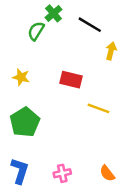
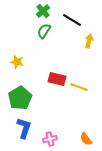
green semicircle: (36, 31) -> (44, 31), moved
red rectangle: (71, 80) -> (57, 79), moved
blue L-shape: (20, 171) -> (24, 128), moved

